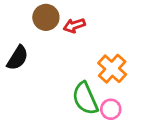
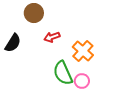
red arrow: (74, 25) -> (52, 37), moved

